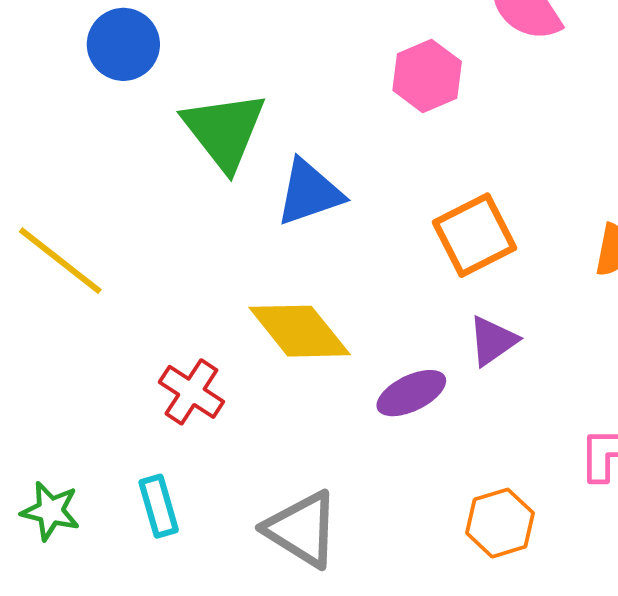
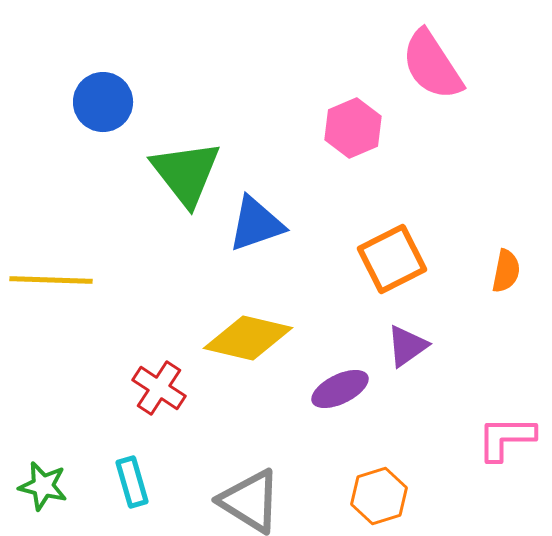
yellow line: (60, 261) -> (51, 280), turned -36
yellow diamond: (300, 331) -> (248, 338), turned -38
orange hexagon: (500, 523) -> (379, 496), moved

